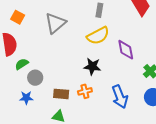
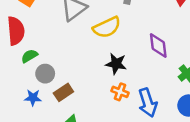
yellow semicircle: (98, 36) -> (107, 27), moved
orange cross: (85, 91) -> (120, 92), moved, turned 32
brown rectangle: (61, 94) -> (63, 92), moved, turned -42

